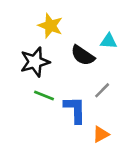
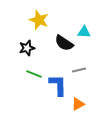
black star: (35, 62) -> (27, 48), size x0.7
gray line: (102, 90) -> (79, 70), turned 32

